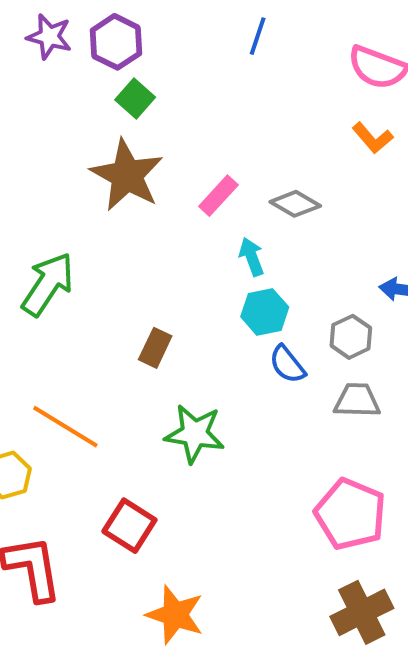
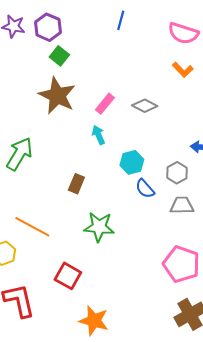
cyan arrow: (252, 257) -> (98, 135), moved

